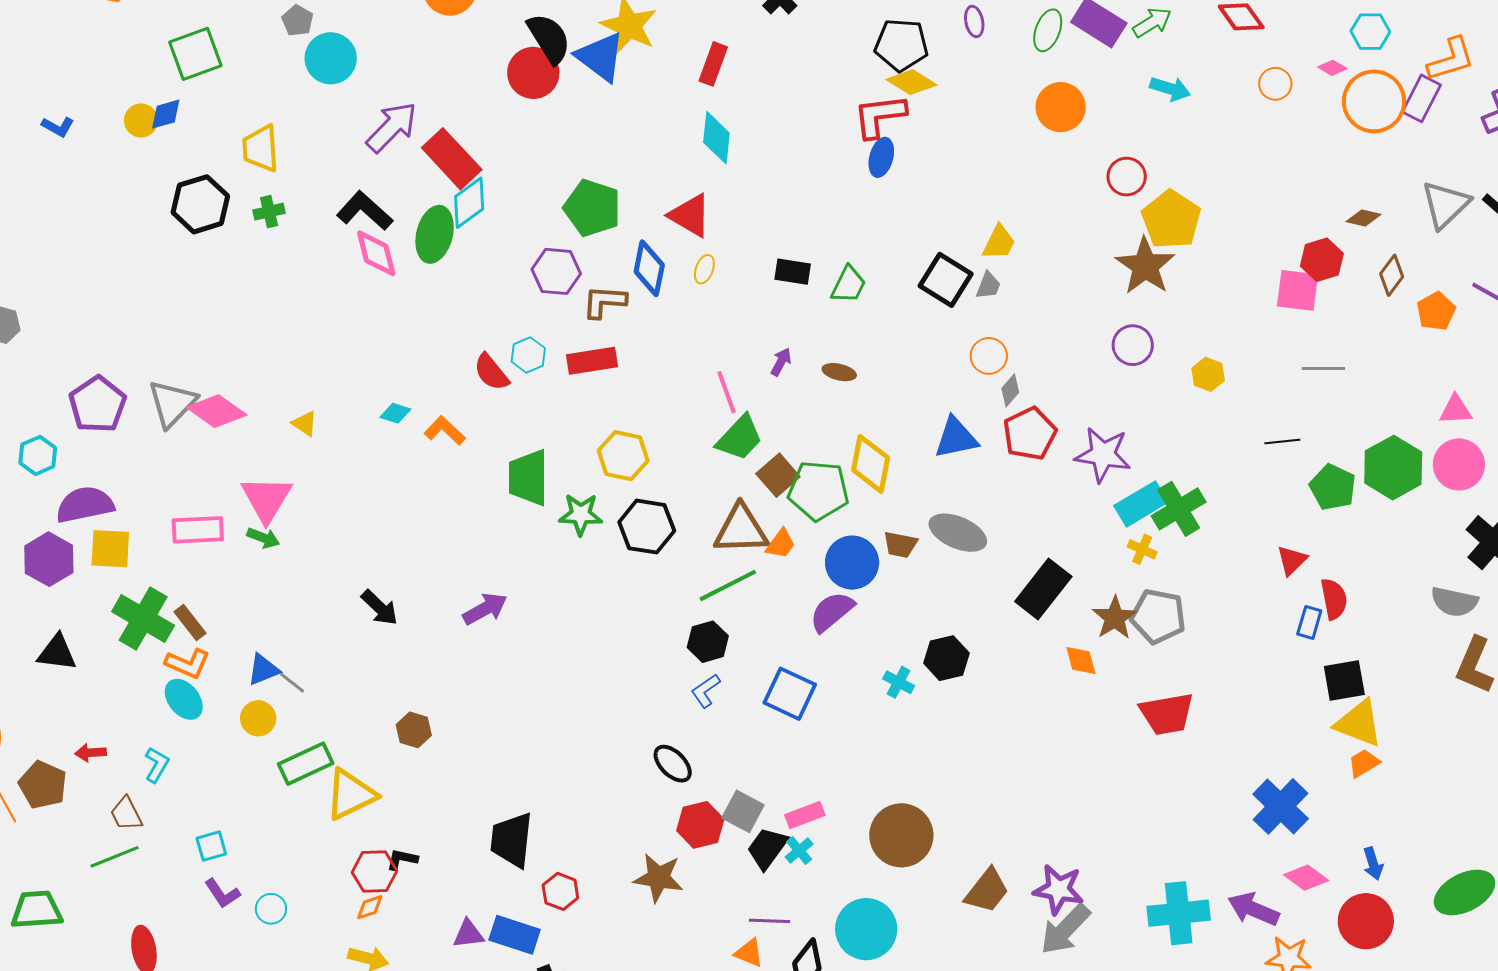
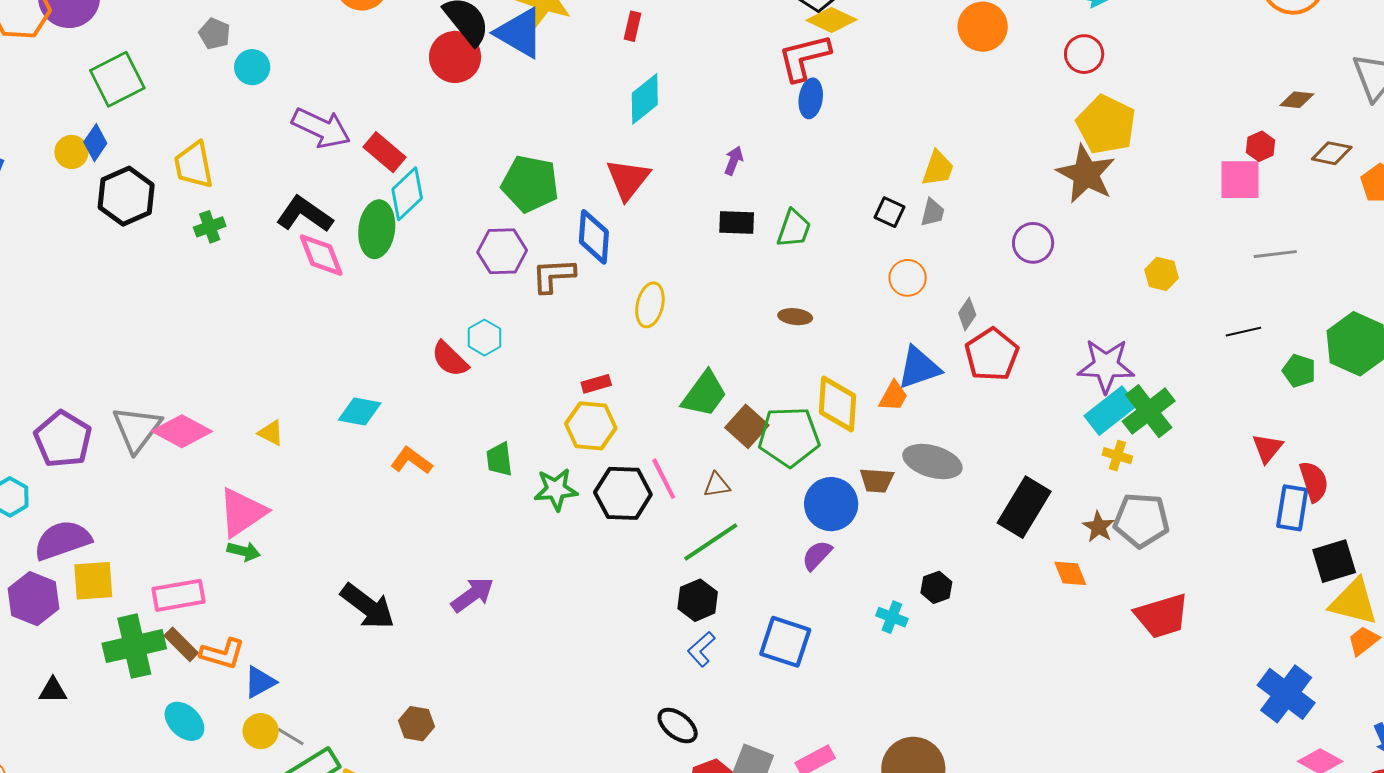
cyan circle: (331, 58) -> (252, 67), size x0.7
red rectangle: (713, 64) -> (633, 26), size x0.7
blue diamond: (166, 114) -> (95, 143), turned -33
purple arrow: (392, 127) -> (321, 128), turned 78
cyan diamond: (716, 138) -> (645, 99), turned 52
red rectangle: (452, 159) -> (385, 152), size x0.7
red circle: (1127, 177) -> (1084, 54), moved
black hexagon: (200, 204) -> (126, 196), moved
red triangle: (690, 215) -> (628, 179), turned 45
red hexagon: (1322, 260) -> (1261, 146), size x0.7
yellow ellipse: (704, 269) -> (650, 305), moved, size x1.5
brown diamond: (1392, 275) -> (1332, 153), turned 72
black square: (946, 280) -> (890, 212), size x0.6
purple circle: (1133, 345) -> (1033, 243), moved
orange circle: (989, 356) -> (908, 278), moved
red rectangle: (592, 361) -> (596, 384), moved, size x0.6
purple arrow: (781, 362) -> (734, 161), moved
pink line: (726, 392) -> (664, 479), moved
cyan diamond: (395, 413) -> (360, 411), size x1.4
orange L-shape: (445, 431) -> (411, 461), moved
purple star: (1103, 455) -> (1106, 366), moved
green trapezoid: (528, 478) -> (499, 459), size x0.6
green pentagon: (1333, 487) -> (1299, 371), size x0.7
pink triangle: (266, 499) -> (242, 512), turned 32
pink rectangle: (198, 530) -> (178, 595), moved
brown triangle: (741, 530) -> (717, 485), size x0.5
orange trapezoid: (781, 544) -> (893, 396), moved
black arrow: (380, 608) -> (368, 606), size x1.4
purple semicircle: (832, 612) -> (817, 555), size x0.7
brown star: (1115, 618) -> (1098, 527), size x0.7
green cross: (143, 619) -> (134, 646), turned -36
blue rectangle: (1309, 622) -> (1292, 508), size x1.4
black triangle: (57, 653) -> (53, 690), size x0.7
black hexagon: (946, 658) -> (936, 587), size x0.7
orange L-shape: (188, 664) -> (222, 654), moved
gray line: (292, 683) -> (291, 737), moved

